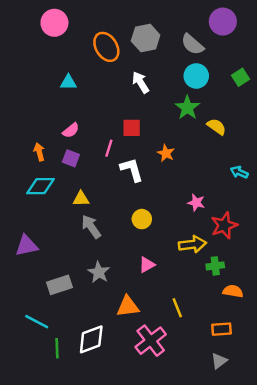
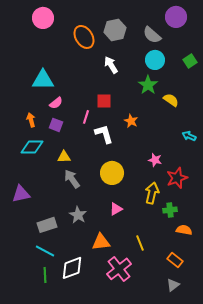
cyan triangle: (68, 82) -> (43, 80), moved, size x1.6
yellow circle: (142, 219) -> (112, 173), size x1.5
yellow arrow: (192, 244) -> (152, 193), turned -70
cyan line: (37, 322) -> (45, 251), moved
orange rectangle: (222, 329) -> (175, 260), turned 42

